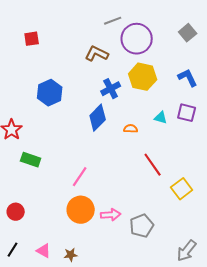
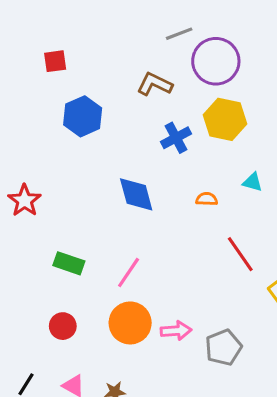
blue hexagon: (50, 93) -> (83, 116), moved
blue diamond: (98, 118) -> (136, 194), moved, turned -60
green rectangle: (31, 160) -> (69, 263), moved
red circle: (16, 212) -> (63, 326), moved

